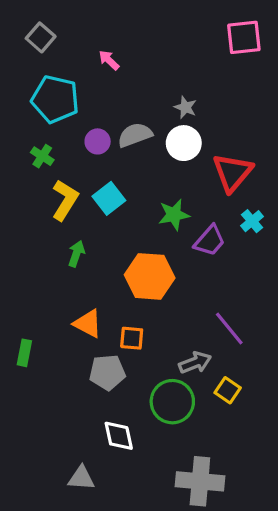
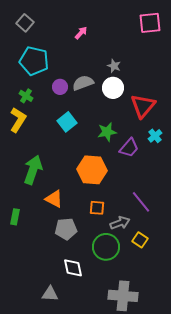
pink arrow: (109, 60) -> (81, 33), moved, turned 88
yellow L-shape: (65, 200) -> (18, 120), moved
green arrow: (76, 254) -> (33, 170), moved, size x1.8
orange square: (132, 338) -> (97, 208), moved

